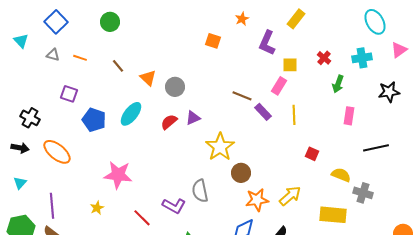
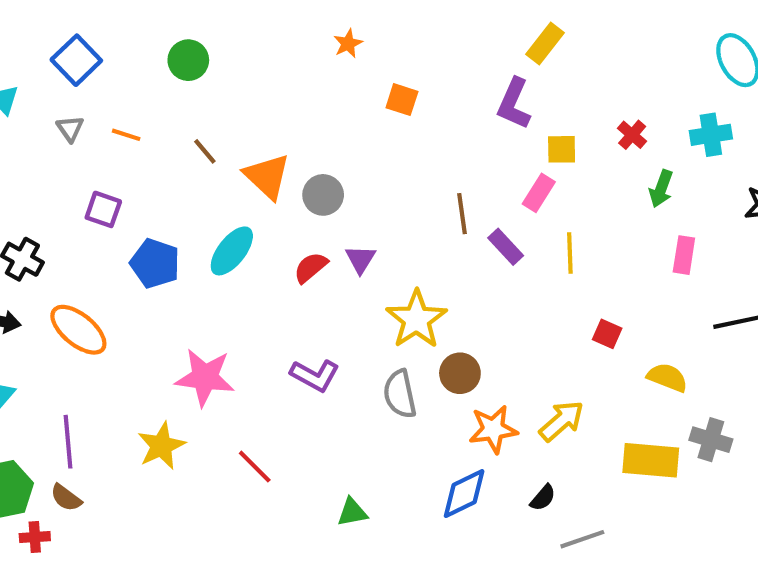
orange star: (242, 19) -> (348, 44), moved
yellow rectangle: (296, 19) -> (545, 44), moved
gray triangle: (53, 55) -> (70, 129), turned 40
orange triangle: (148, 78) -> (267, 176), size x1.4
brown line: (242, 96) -> (462, 214), turned 60
purple triangle: (193, 118) -> (360, 259), turned -35
gray semicircle: (200, 191) -> (400, 394), moved
gray cross: (363, 193) -> (711, 440), moved
purple L-shape: (174, 206) -> (315, 375), moved
yellow star: (97, 208) -> (161, 446), size x1.6

